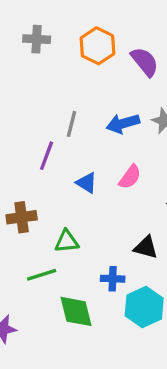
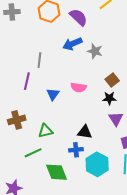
blue arrow: (123, 123) -> (72, 44), moved
pink semicircle: (130, 177) -> (79, 87), turned 70
blue triangle: (86, 183) -> (53, 94), turned 40
black triangle: (146, 247) -> (85, 132), moved

